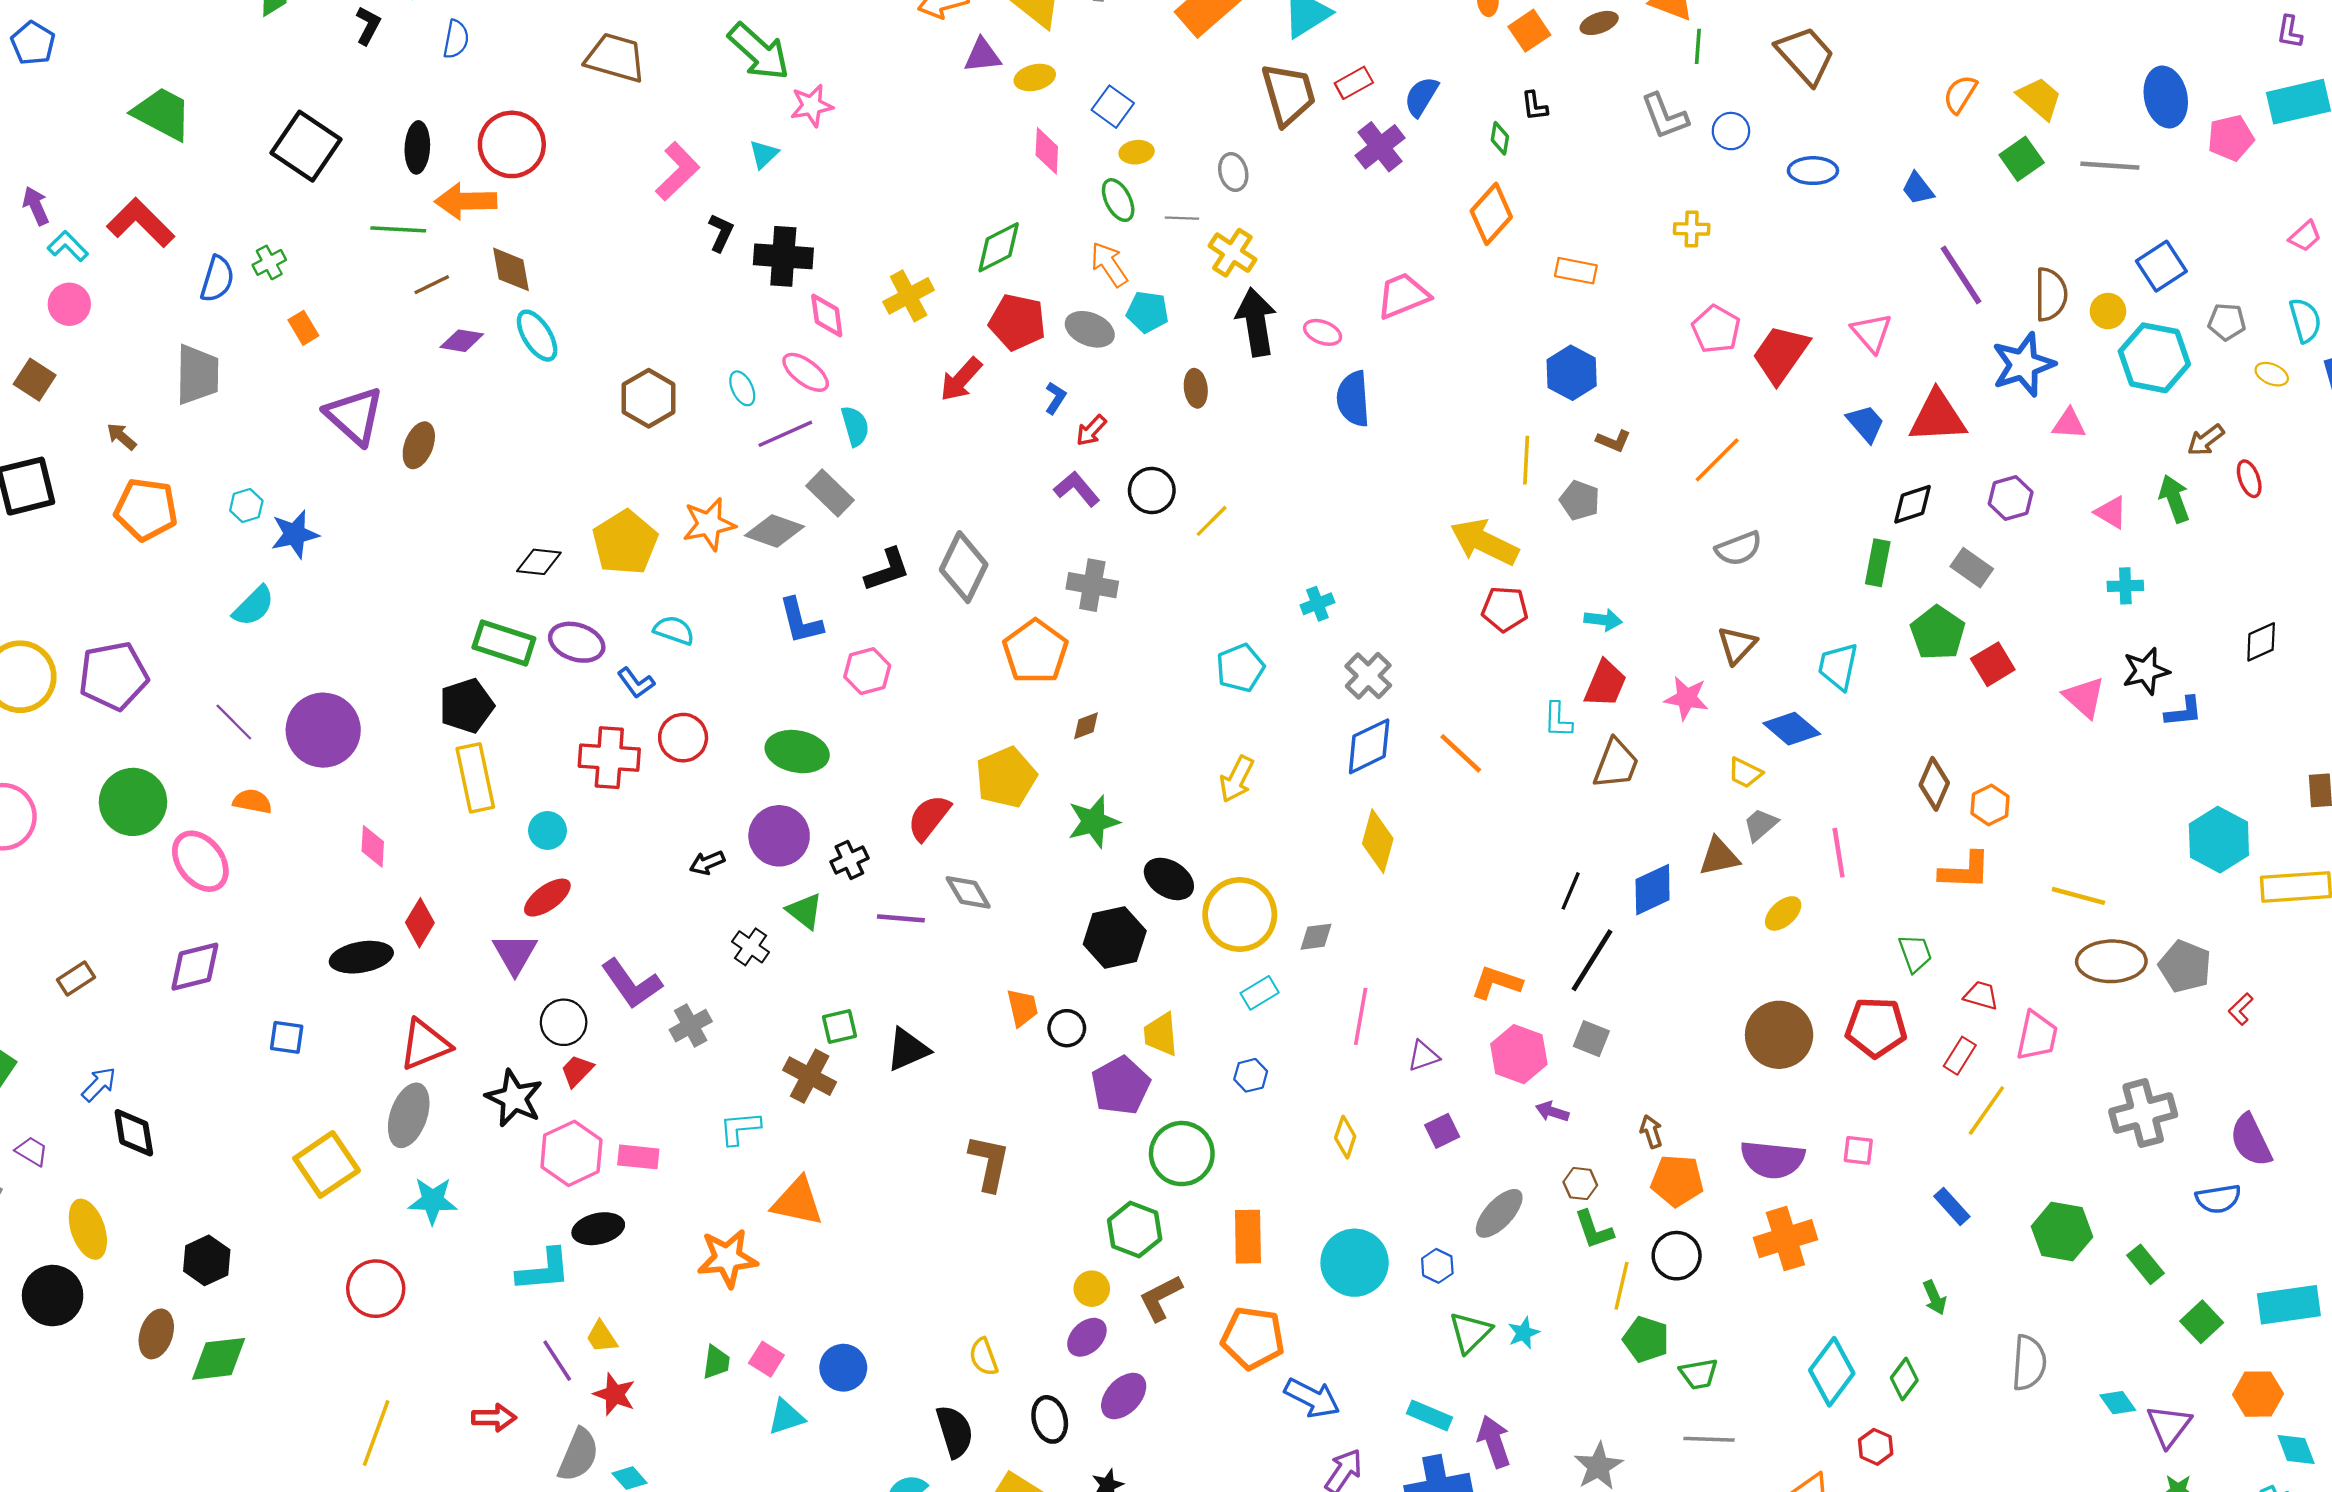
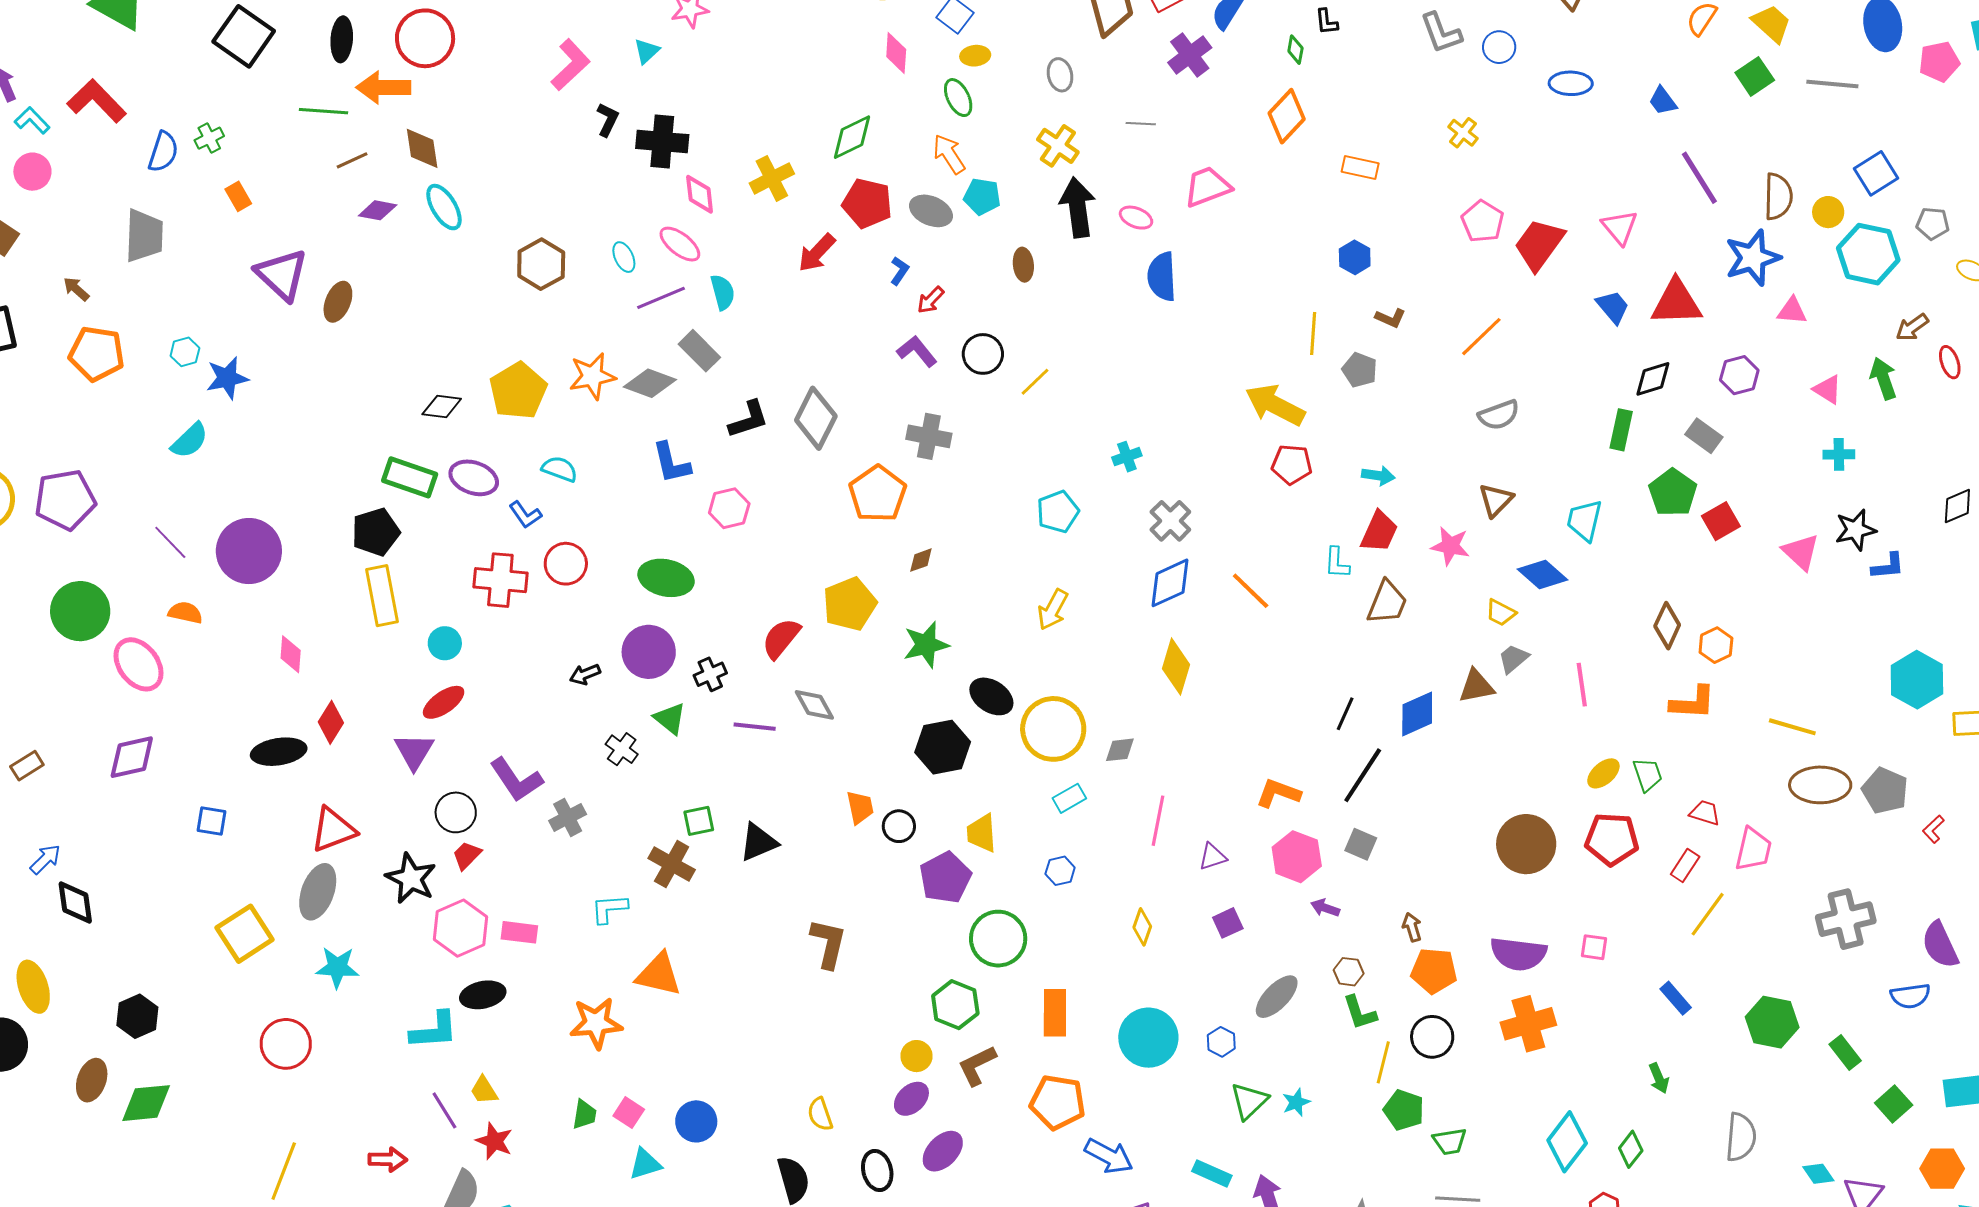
gray line: (1182, 218) -> (1141, 124), moved
yellow cross: (1692, 229) -> (1463, 133), turned 36
blue hexagon: (1572, 373) -> (1355, 257), size x0.7
yellow ellipse: (1783, 913) -> (1603, 773), moved

